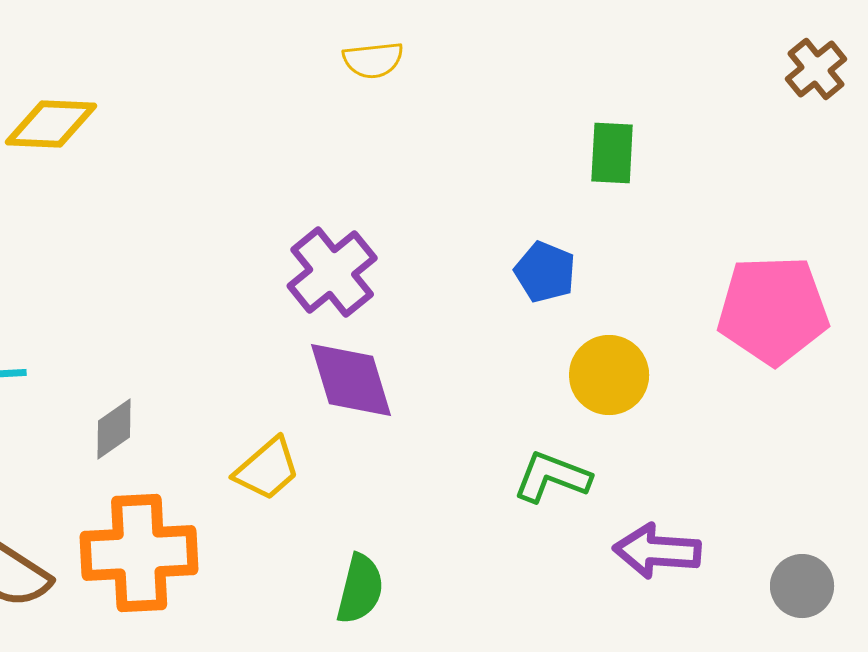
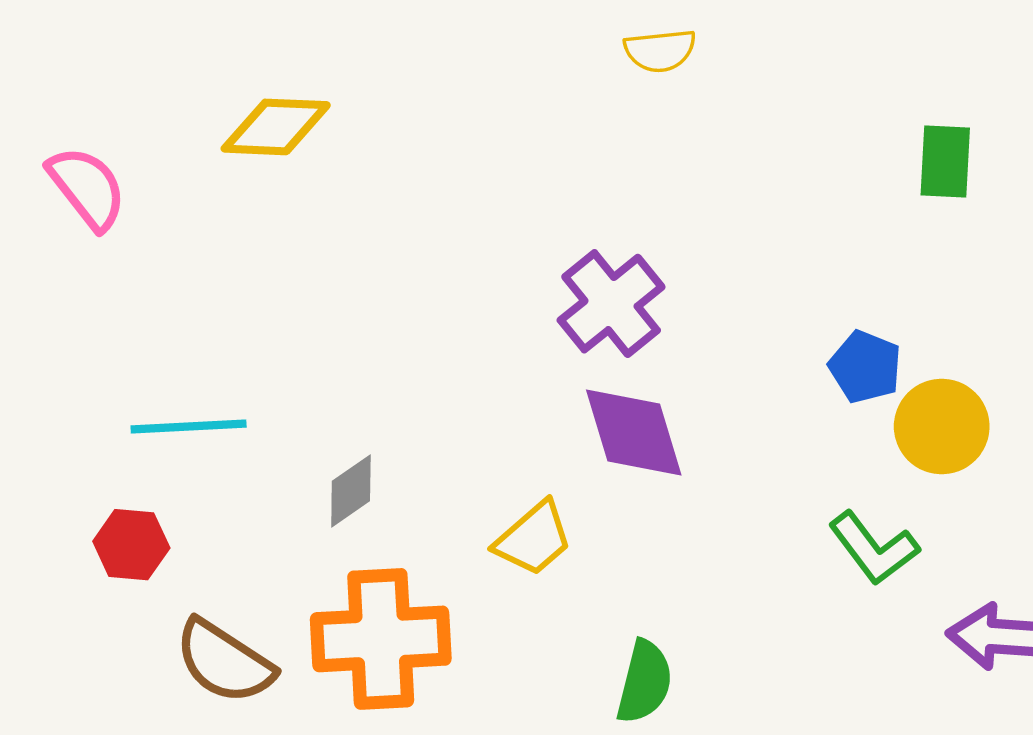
blue pentagon: (545, 272) -> (865, 367), moved
green L-shape: (552, 477) -> (874, 548), turned -148

